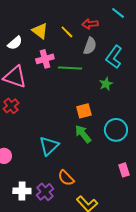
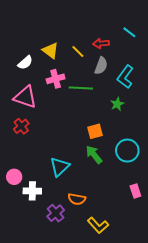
orange semicircle: (66, 178) -> (77, 199), turned -36
white cross: (22, 191) -> (32, 191), moved

